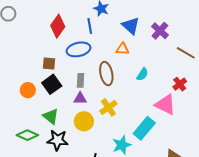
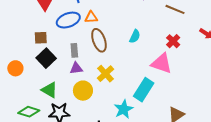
orange triangle: (123, 49) -> (91, 17), moved
orange circle: (28, 90) -> (15, 68), moved

